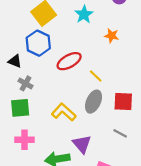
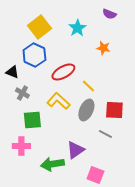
green square: (20, 108) -> (32, 120), moved
yellow L-shape: (64, 112) -> (58, 101), moved
gray line: (120, 133) -> (105, 134), moved
purple triangle: (82, 144) -> (75, 150), turned 36

